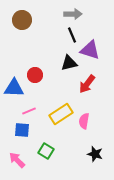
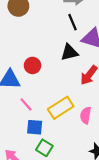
pink line: (29, 111) -> (26, 104), turned 72
blue square: (22, 130) -> (35, 127), moved

